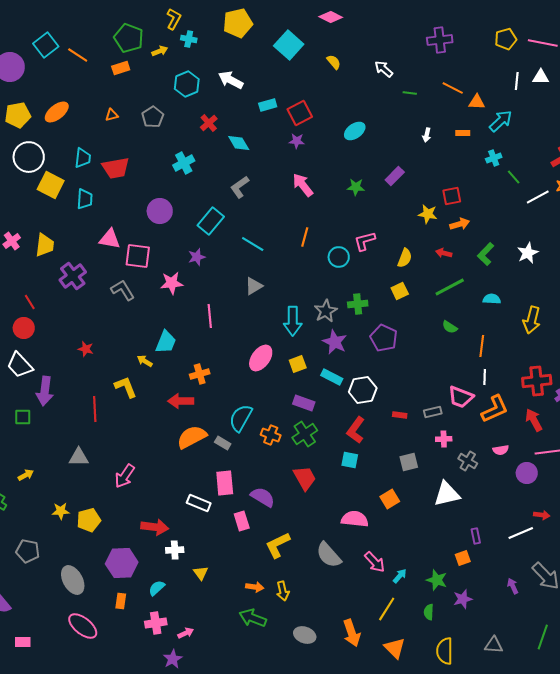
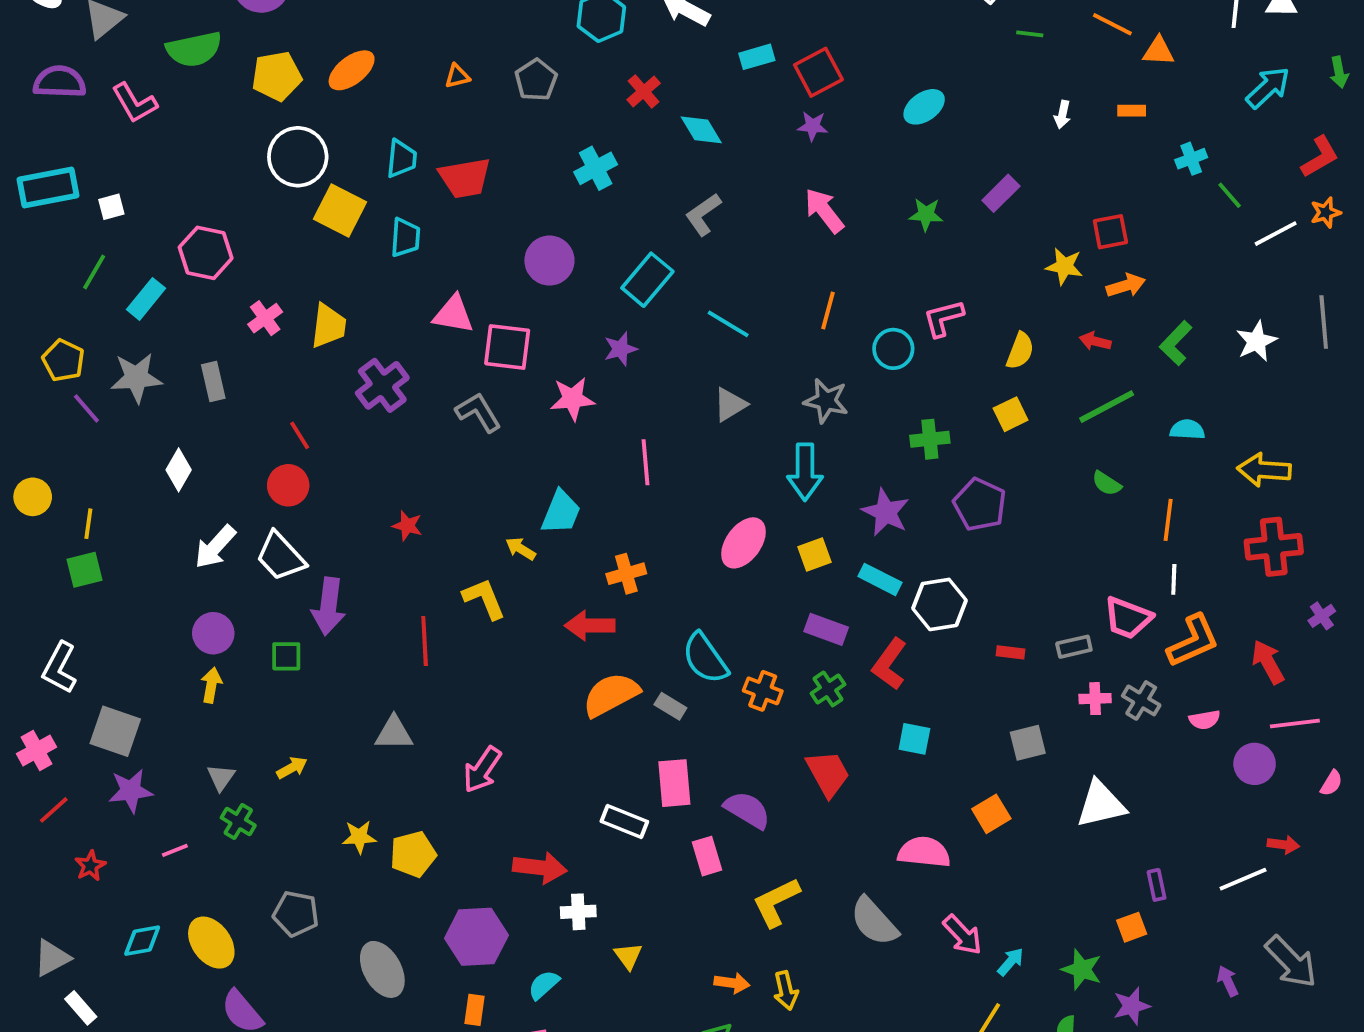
cyan arrow: (501, 121) -> (1268, 88), moved
gray star: (326, 311) -> (826, 401), moved, turned -30
yellow arrow: (532, 320) -> (1264, 470), turned 80
red cross: (537, 381) -> (1274, 547), moved
cyan semicircle: (241, 418) -> (705, 658), turned -64
red L-shape: (356, 430) -> (890, 664), moved
green cross: (305, 434) -> (828, 689), size x0.7
gray cross: (468, 461) -> (1141, 700), moved

